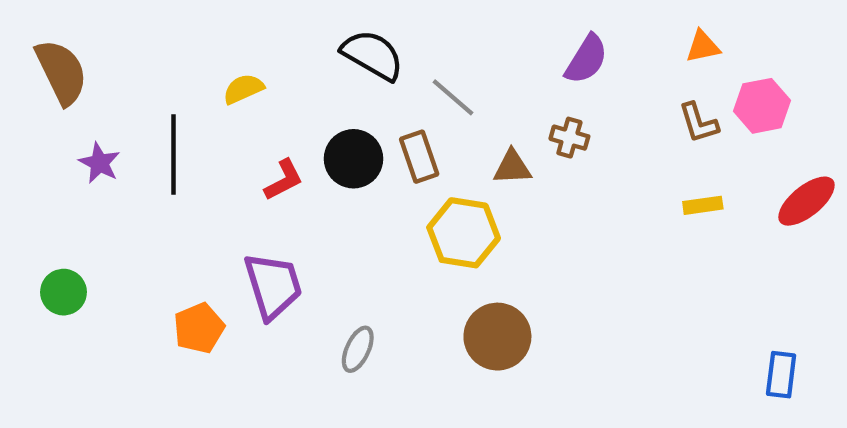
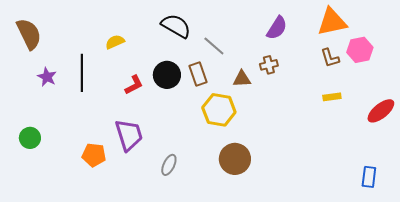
orange triangle: (703, 47) -> (332, 22), size x1.8
brown cross: (569, 138) -> (269, 65), turned -30
red ellipse: (806, 201) -> (381, 111), moved
orange pentagon: (199, 328) -> (94, 155), turned 30

